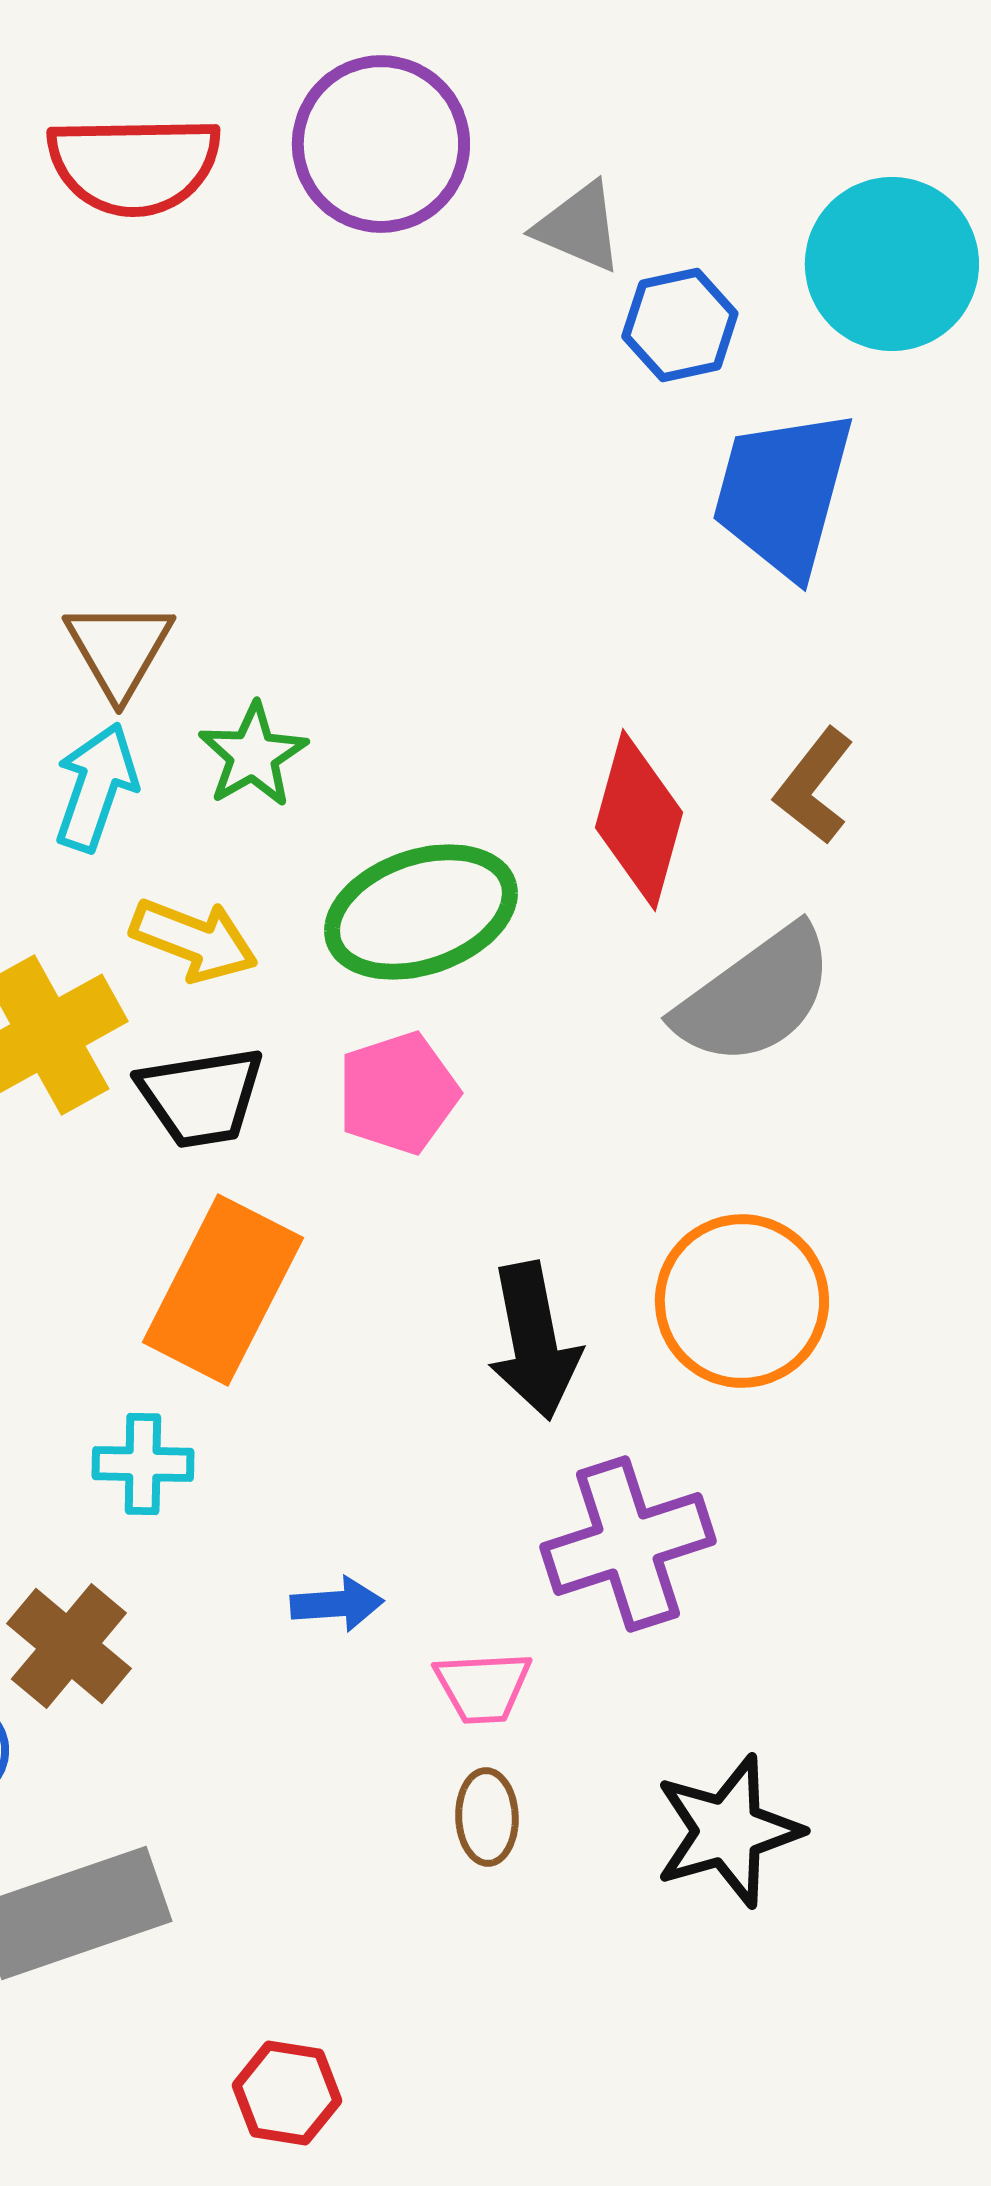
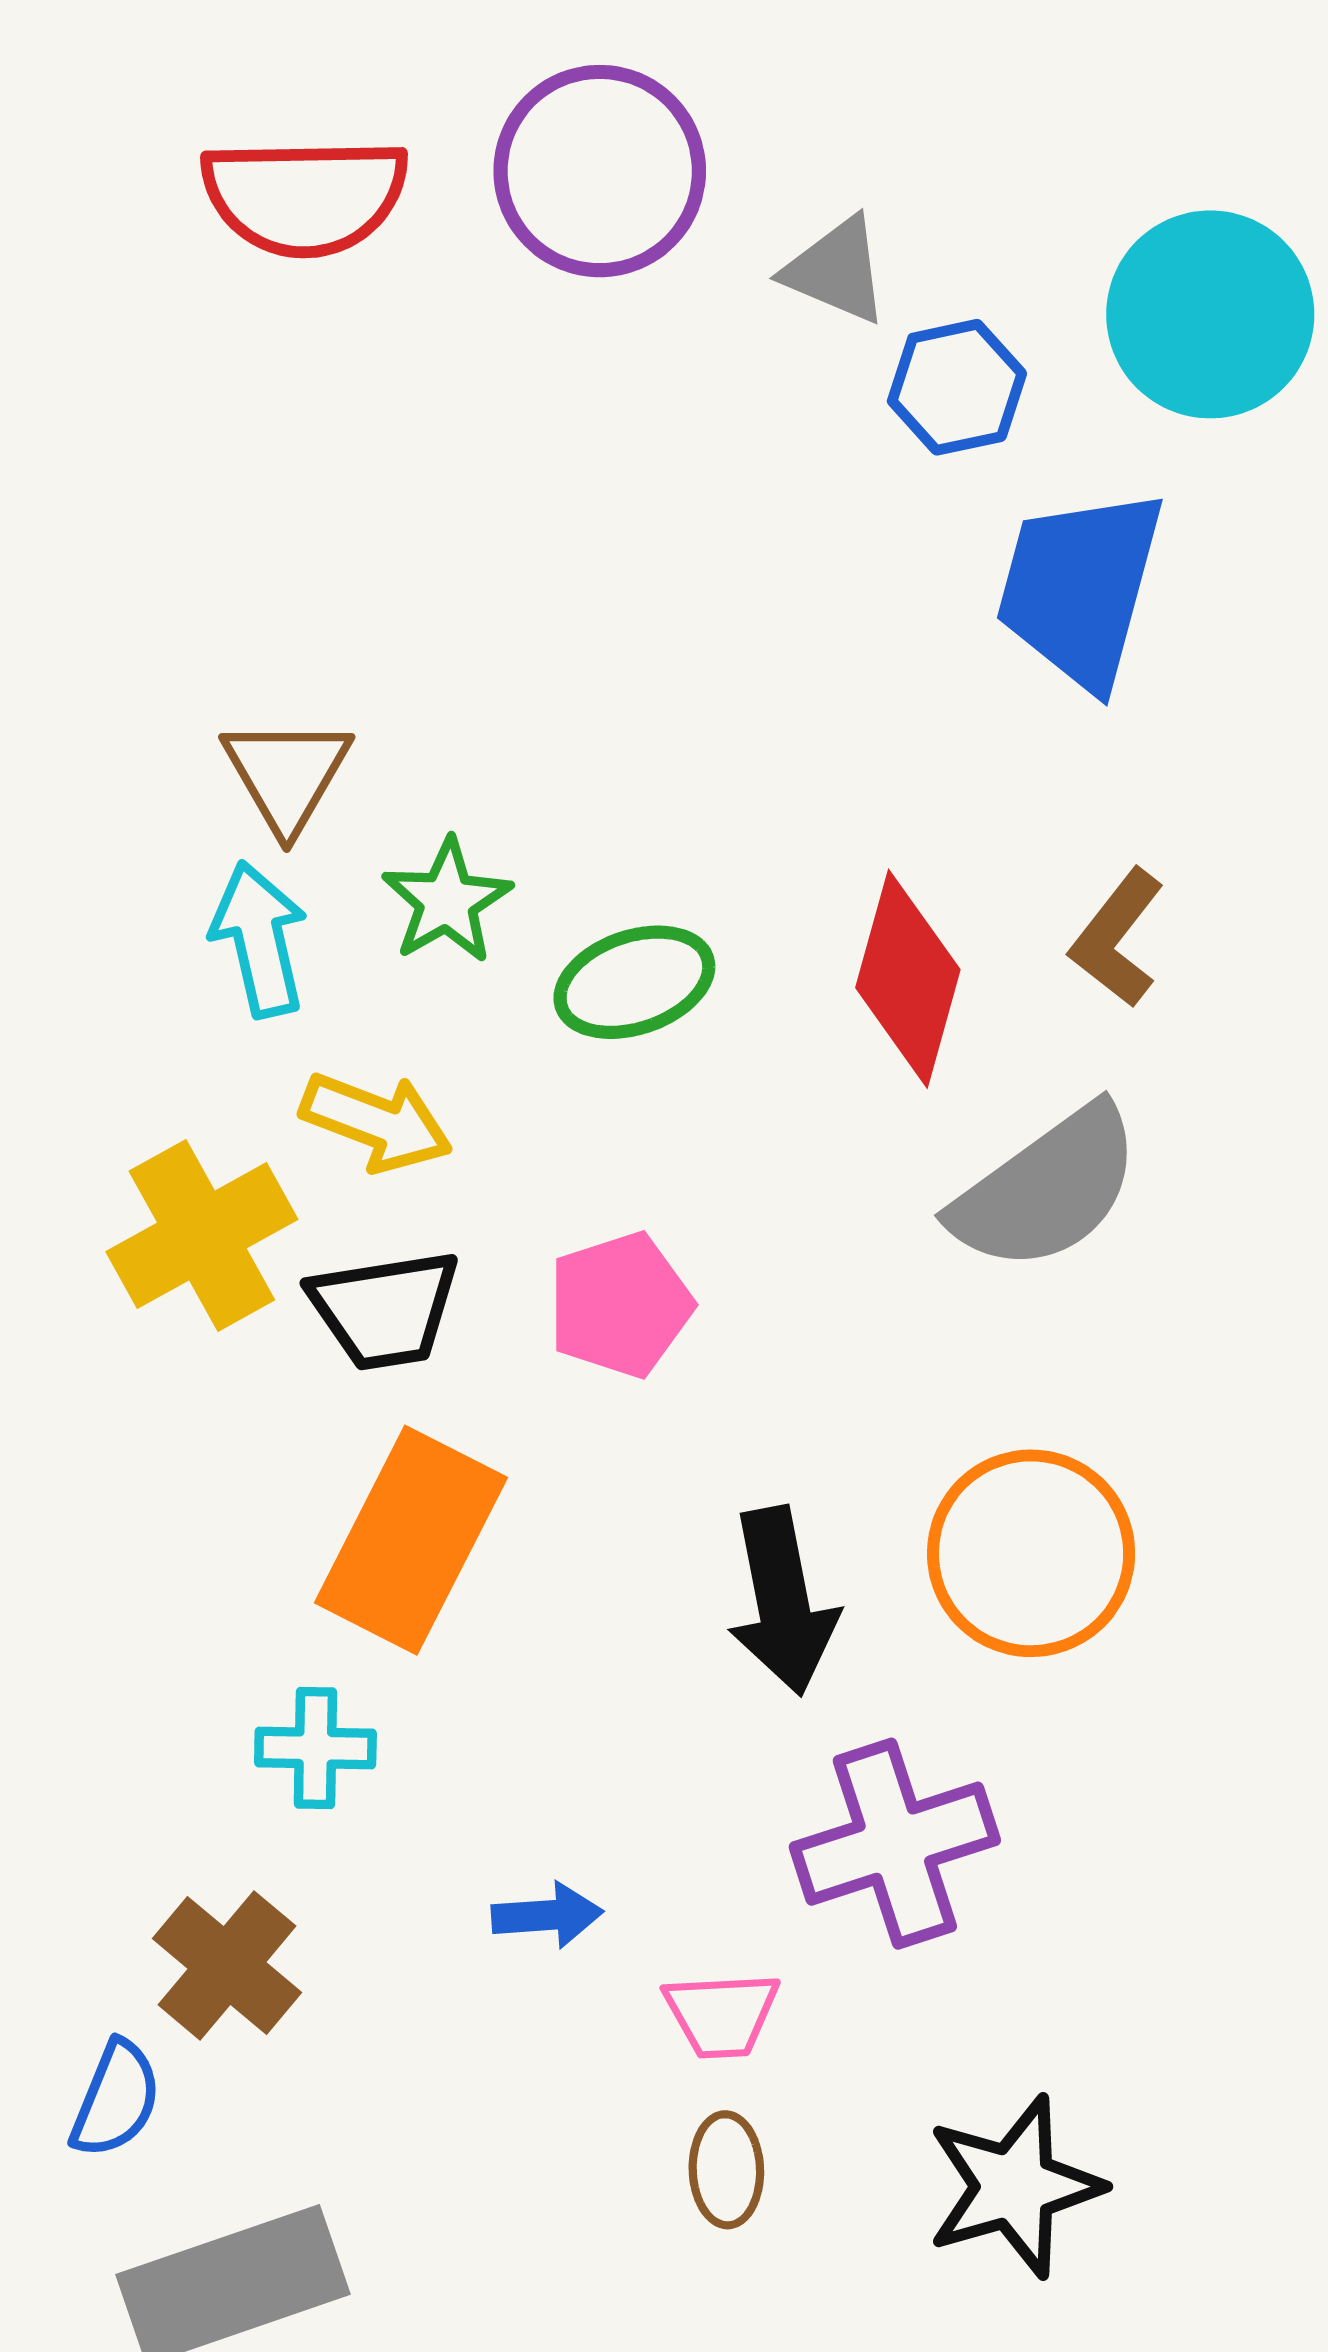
cyan arrow: (96, 787) -> (259, 939), turned -32
green ellipse: (421, 912) -> (634, 982), moved, size x0.7

